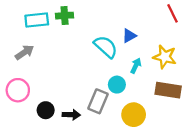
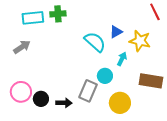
yellow star: (165, 57) -> (140, 41), moved
pink circle: (18, 90) -> (21, 92), moved

